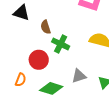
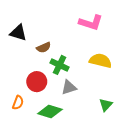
brown semicircle: (46, 27) -> (44, 47), turned -96
gray triangle: (79, 76) -> (69, 87), moved

